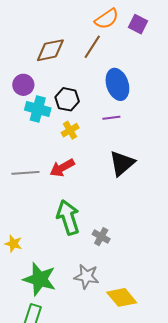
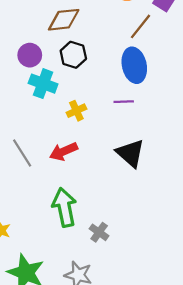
brown line: (92, 47) -> (140, 26), moved
black hexagon: (67, 99) -> (73, 55), moved
black triangle: (122, 163) -> (130, 153), turned -44
gray line: (25, 173) -> (22, 153), turned 56

